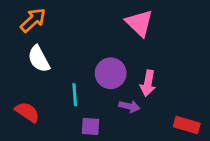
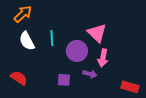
pink triangle: (139, 23) -> (97, 33), moved
cyan line: (75, 95) -> (52, 38), moved
purple square: (91, 126) -> (64, 80), moved

